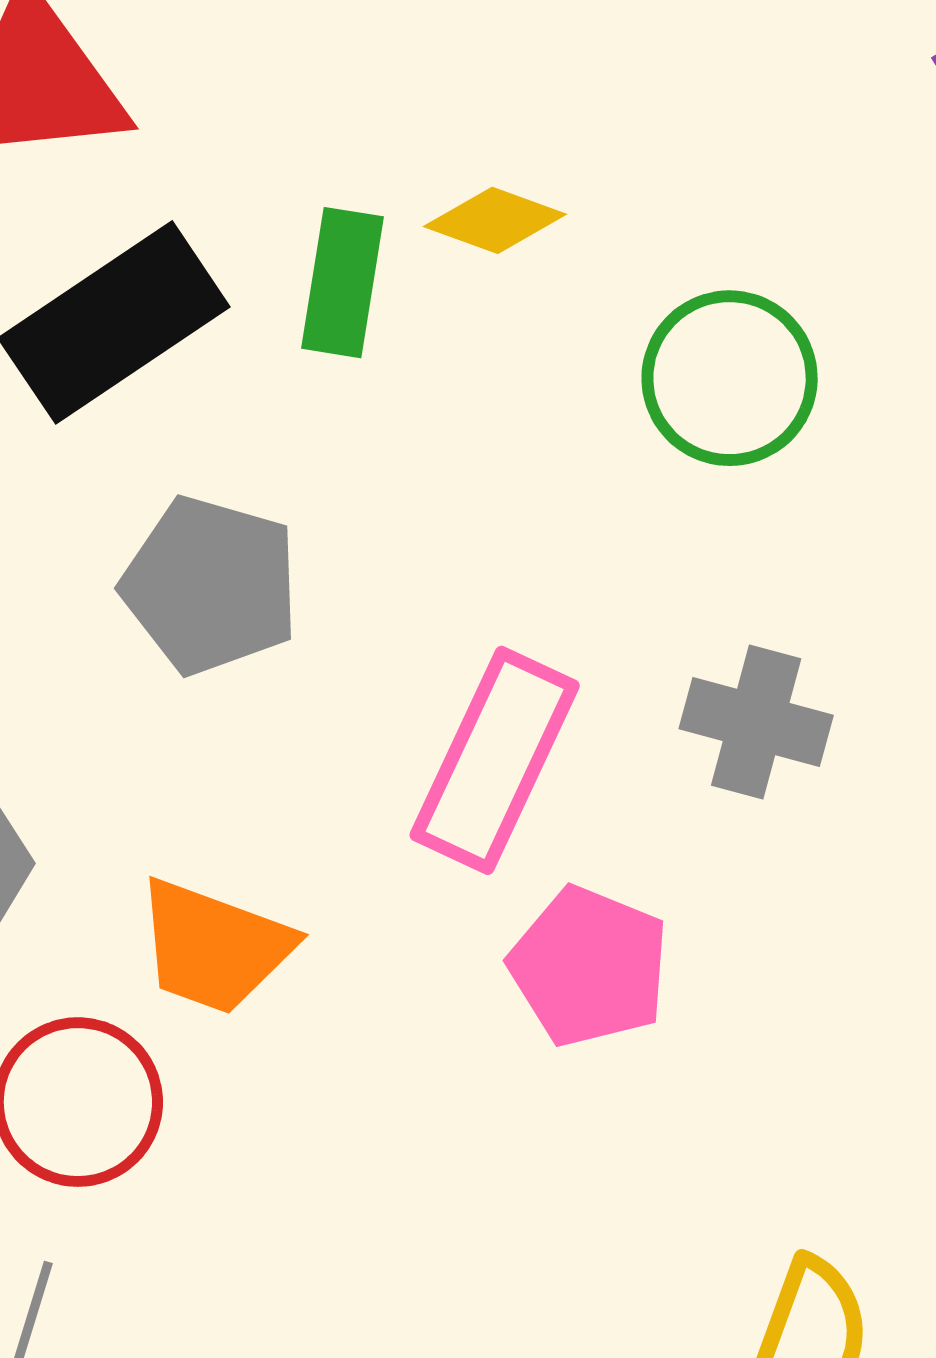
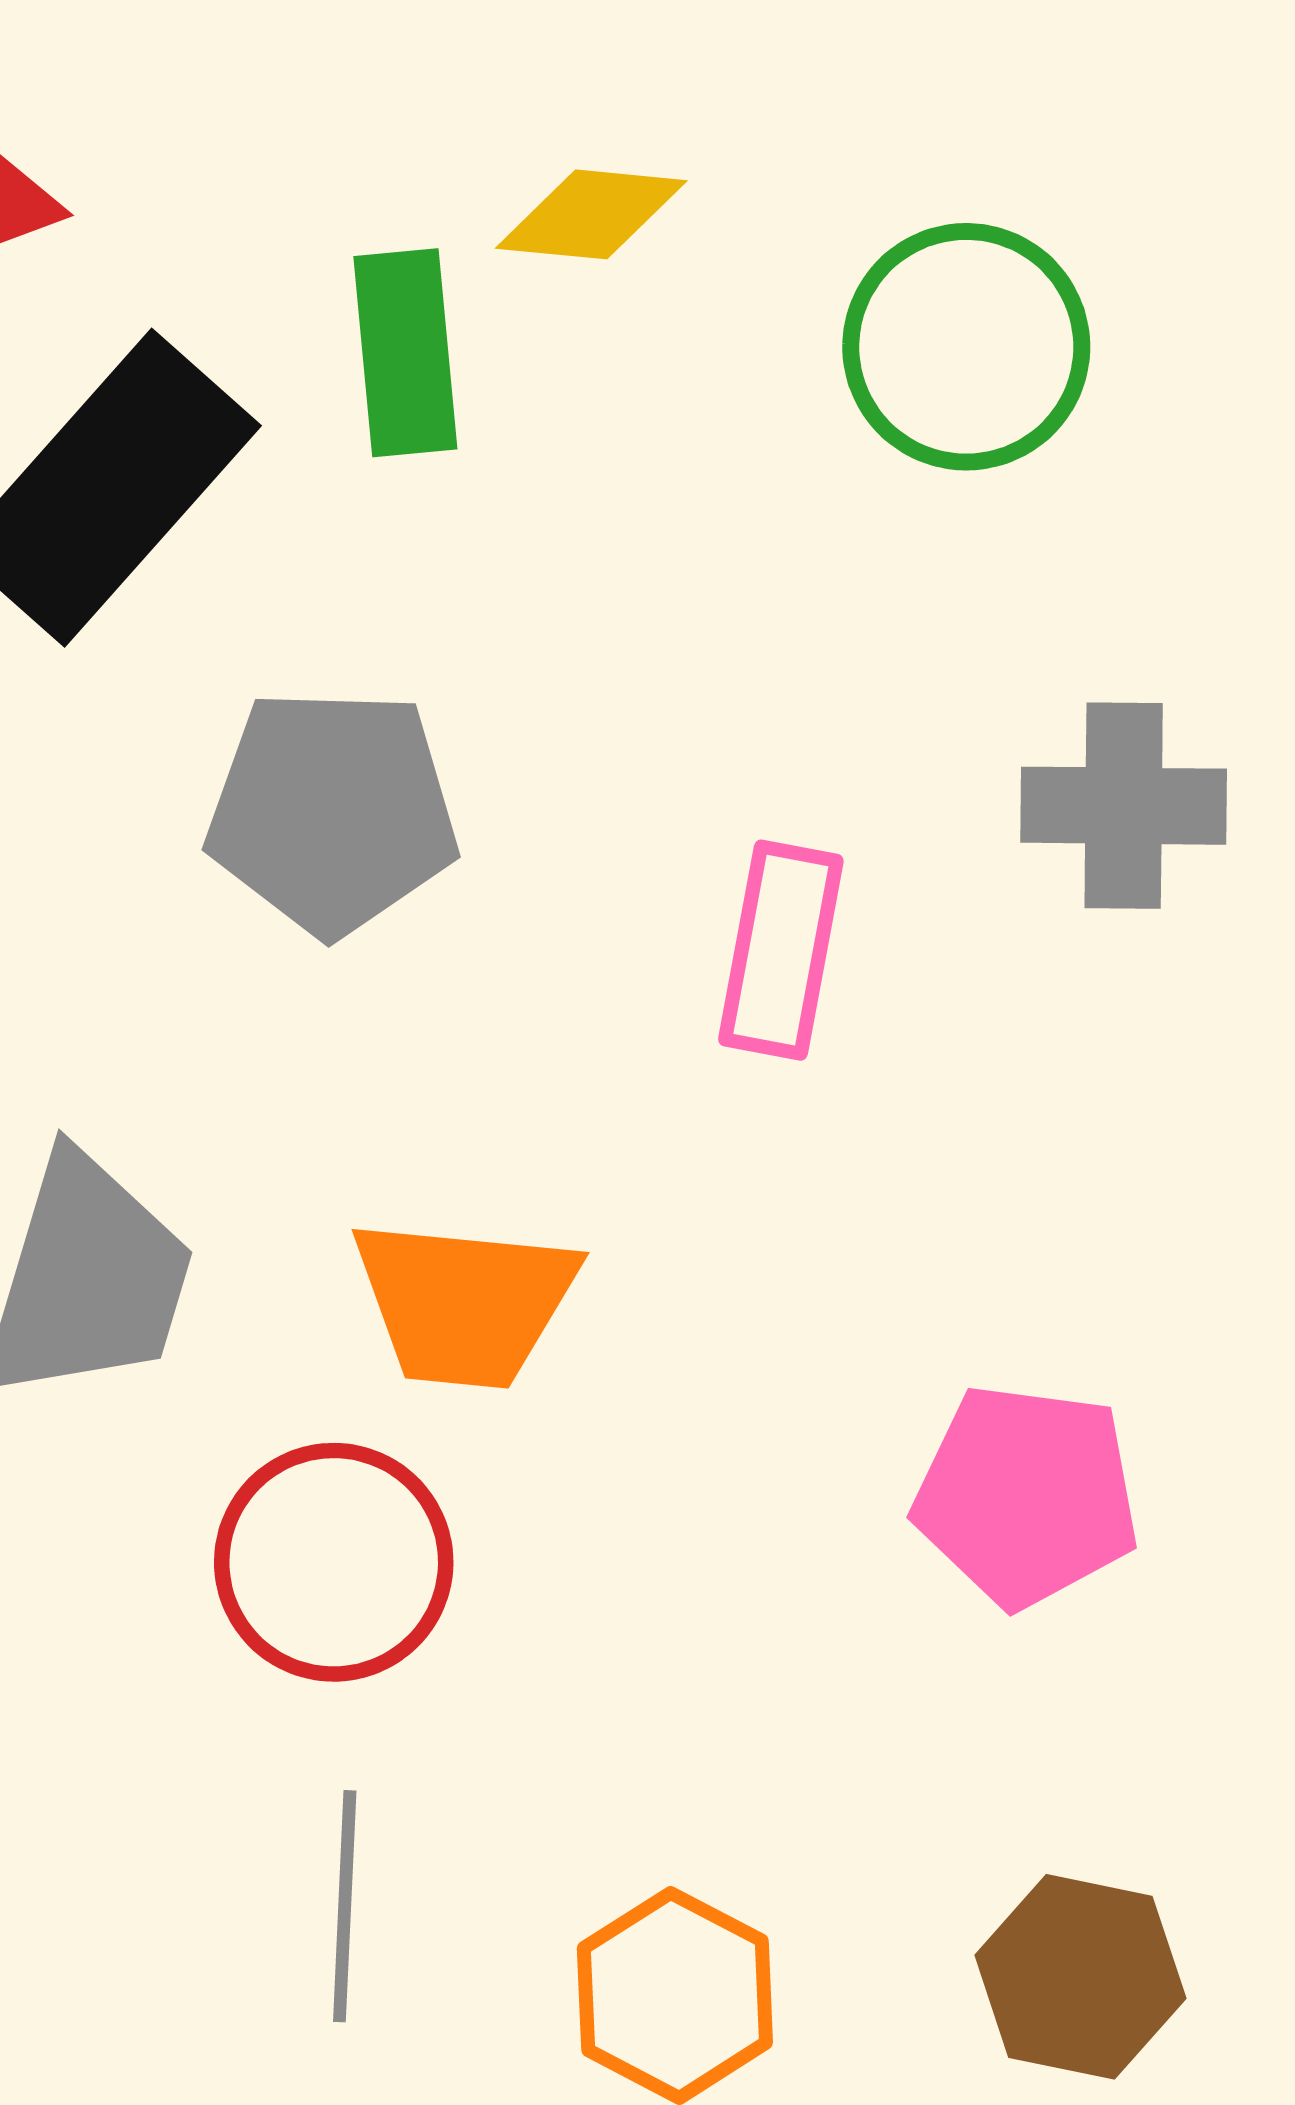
pink rectangle: (495, 760) -> (781, 950), size x0.7
pink pentagon: (589, 967) -> (1026, 1496), moved

